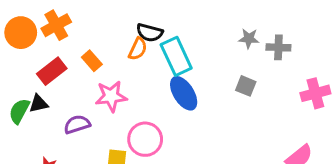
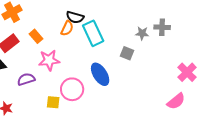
gray star: (249, 39) -> (142, 33), moved
gray square: (246, 86) -> (127, 53), moved
blue ellipse: (184, 93) -> (100, 74), moved
pink cross: (315, 93) -> (187, 72), moved, turned -30

